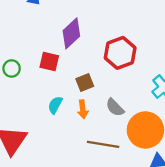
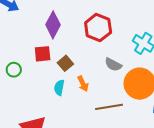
brown square: (85, 83) -> (65, 63), moved
gray semicircle: (115, 107) -> (113, 65), moved

